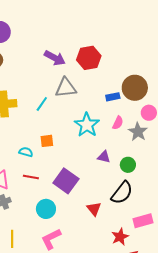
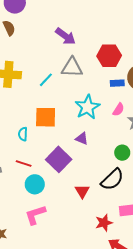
red hexagon: (89, 58) -> (109, 56), moved
orange square: (47, 141) -> (46, 117), size x1.6
cyan semicircle: (26, 152) -> (23, 134), moved, turned -112
purple triangle: (104, 157) -> (82, 139), moved
red line: (31, 177) -> (24, 163), moved

